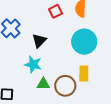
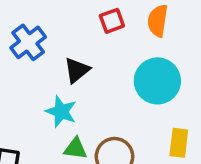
yellow rectangle: (84, 74) -> (179, 143), moved

